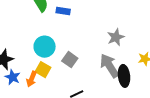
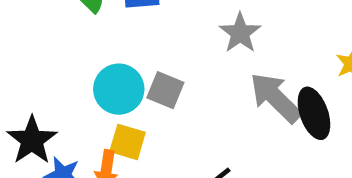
gray star: (116, 37) -> (240, 33), moved
gray square: (70, 60) -> (165, 90), moved

